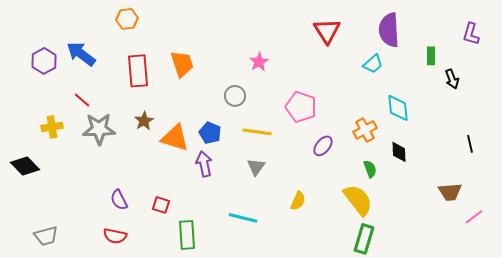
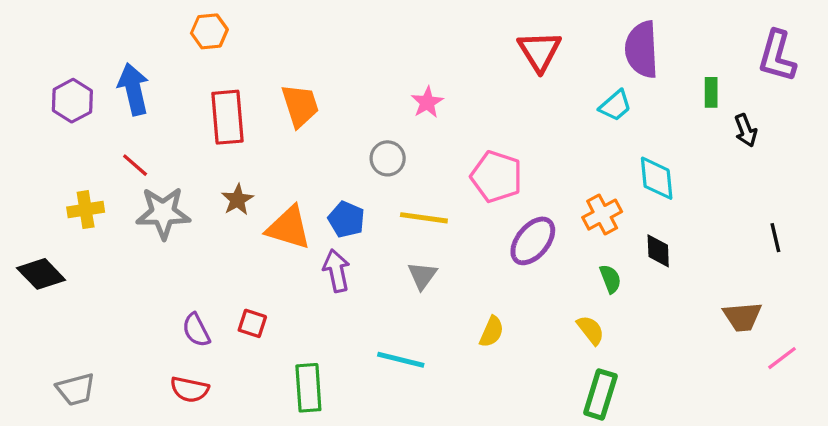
purple L-shape: (471, 34) -> (777, 56), size x1.4
blue arrow: (81, 54) -> (133, 89), turned 40
purple ellipse: (323, 146) -> (533, 241), size x1.4
yellow semicircle: (358, 200) -> (591, 330), size x0.6
red square: (161, 205) -> (252, 323), moved

